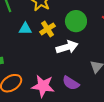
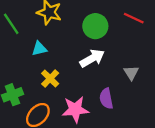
yellow cross: (47, 29) -> (50, 78), moved
purple semicircle: (71, 83) -> (106, 99), turned 60

